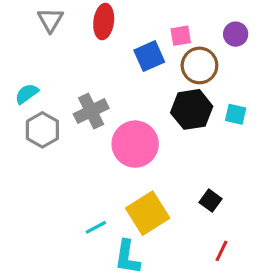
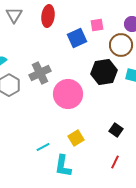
brown circle: (199, 65) -> (121, 45), moved
yellow square: (148, 213) -> (76, 138), size x0.6
red line: (221, 251) -> (115, 162), moved

